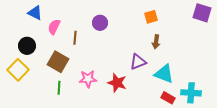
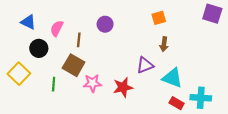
blue triangle: (35, 13) -> (28, 22), moved
black circle: (27, 46) -> (39, 48), moved
brown square: (58, 62) -> (74, 65), moved
red star: (117, 83) -> (123, 87), turned -30
green line: (59, 88) -> (54, 84), moved

